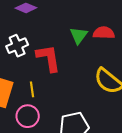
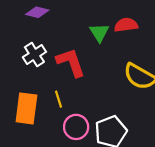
pink circle: (28, 116) -> (76, 127), moved

